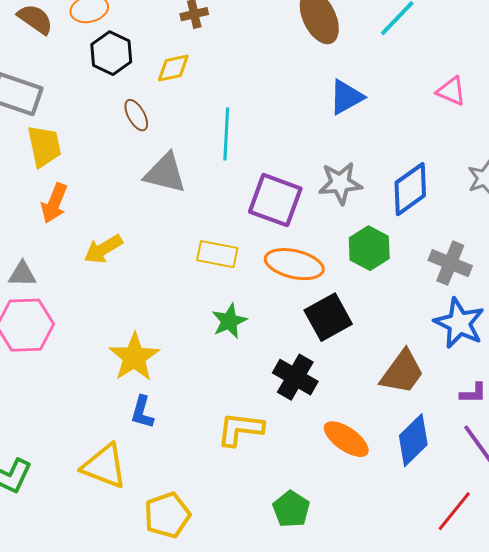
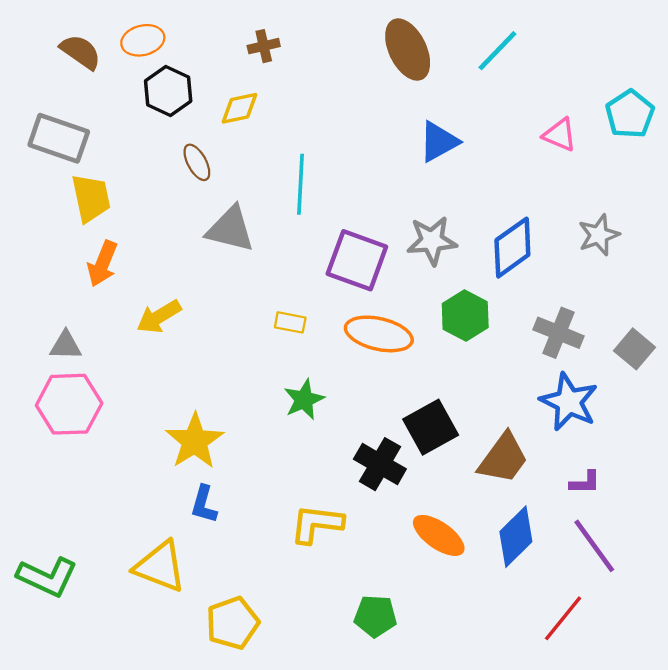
yellow rectangle: (217, 254) -> (290, 322), size x0.7
black square: (328, 317) -> (431, 427), moved
green pentagon: (291, 509) -> (375, 616), turned -30

